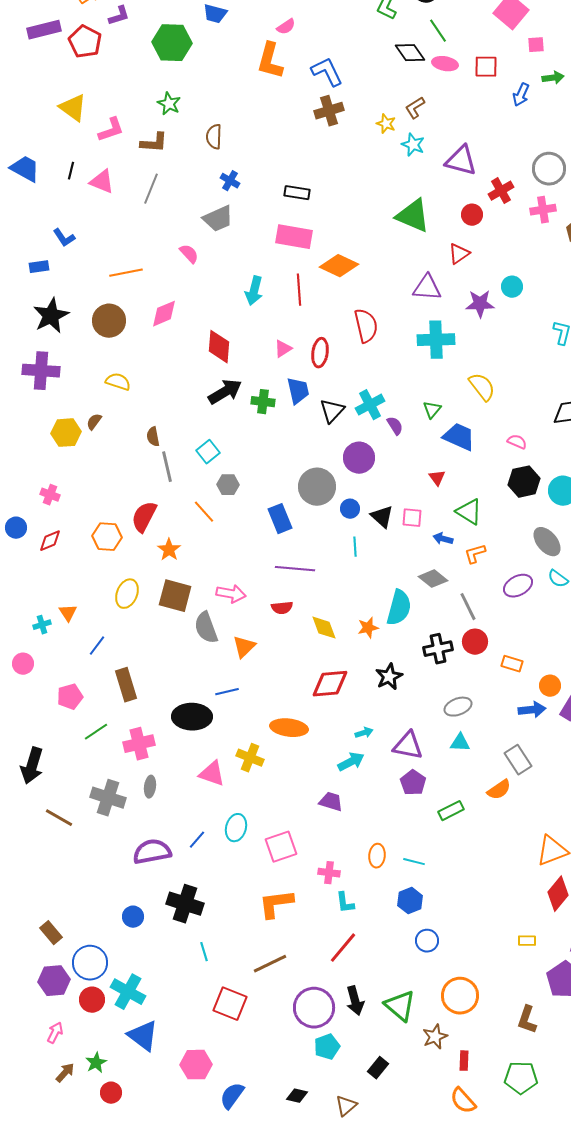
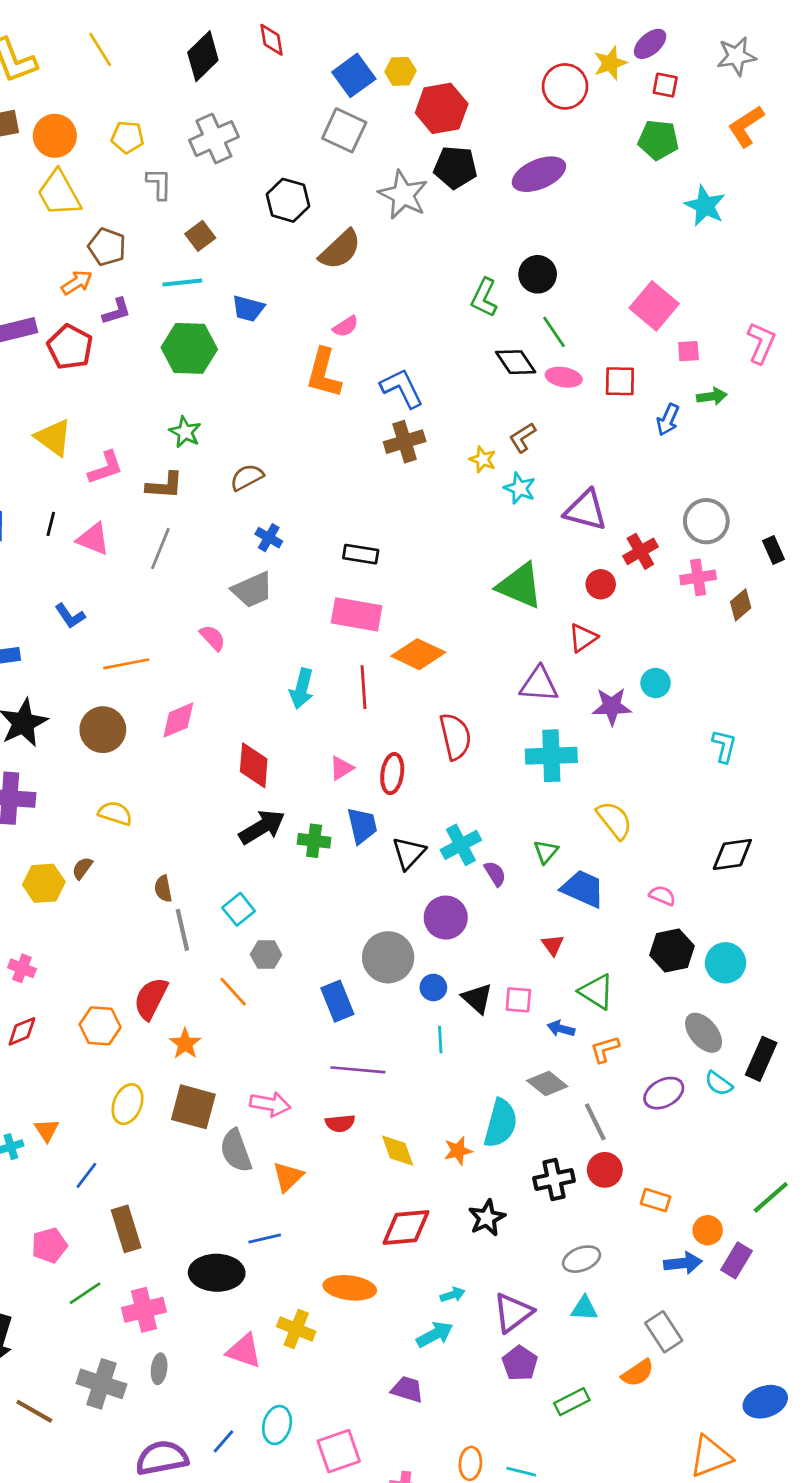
brown semicircle: (214, 137) -> (247, 477), turned 60
blue L-shape: (64, 238) -> (70, 616), moved
purple triangle: (408, 746) -> (513, 1313), turned -48

